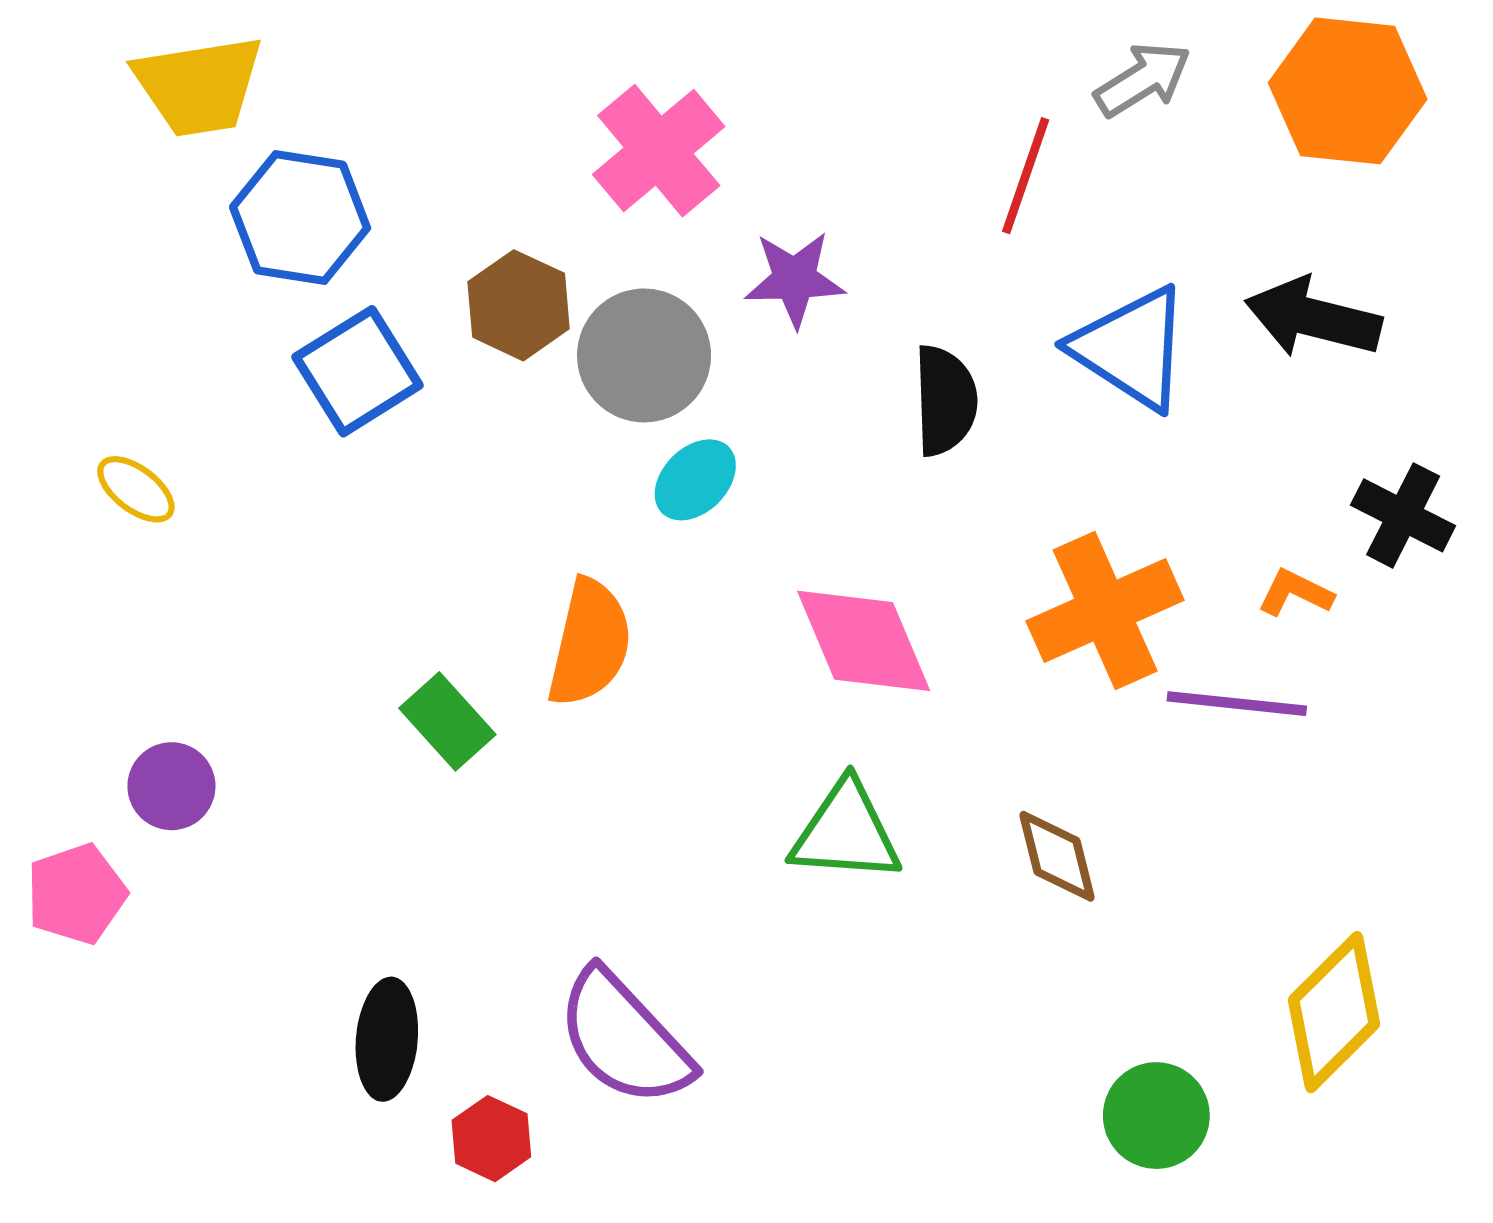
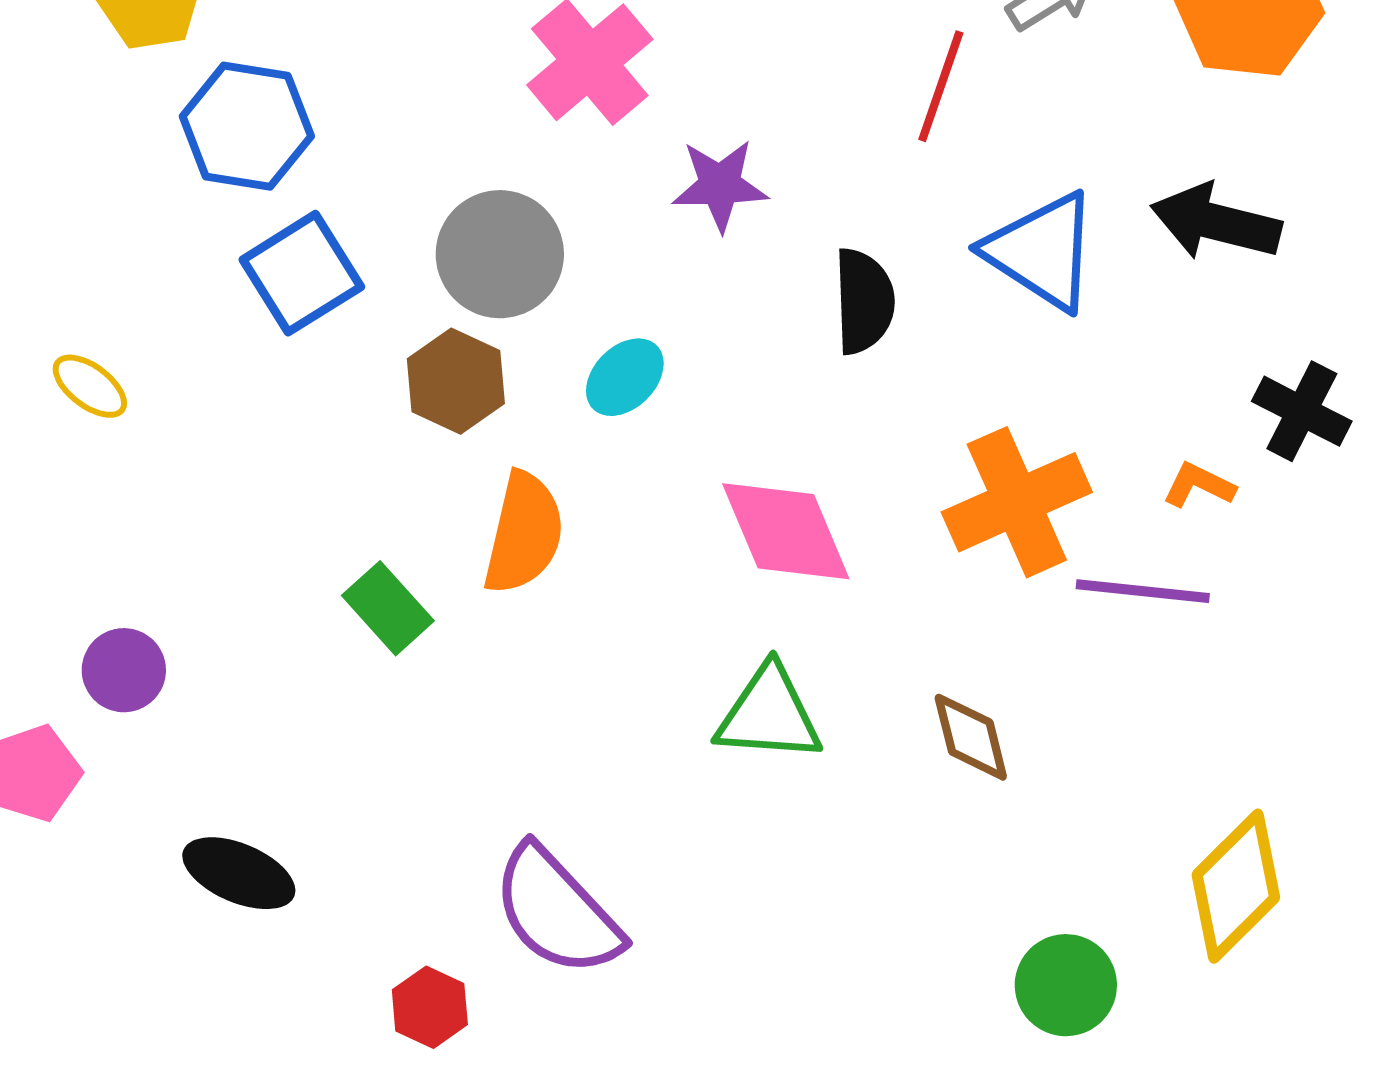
brown hexagon: (519, 305) -> (456, 381), moved
gray circle: (644, 355) -> (500, 254), moved
black ellipse: (387, 1039) -> (239, 873), moved, turned -72

